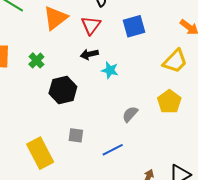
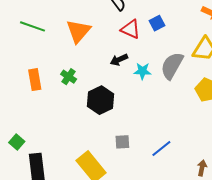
red triangle: (91, 25) -> (131, 29), moved, turned -30
blue square: (134, 26) -> (157, 23), size x0.7
gray semicircle: (130, 114) -> (172, 66), moved, size x1.6

